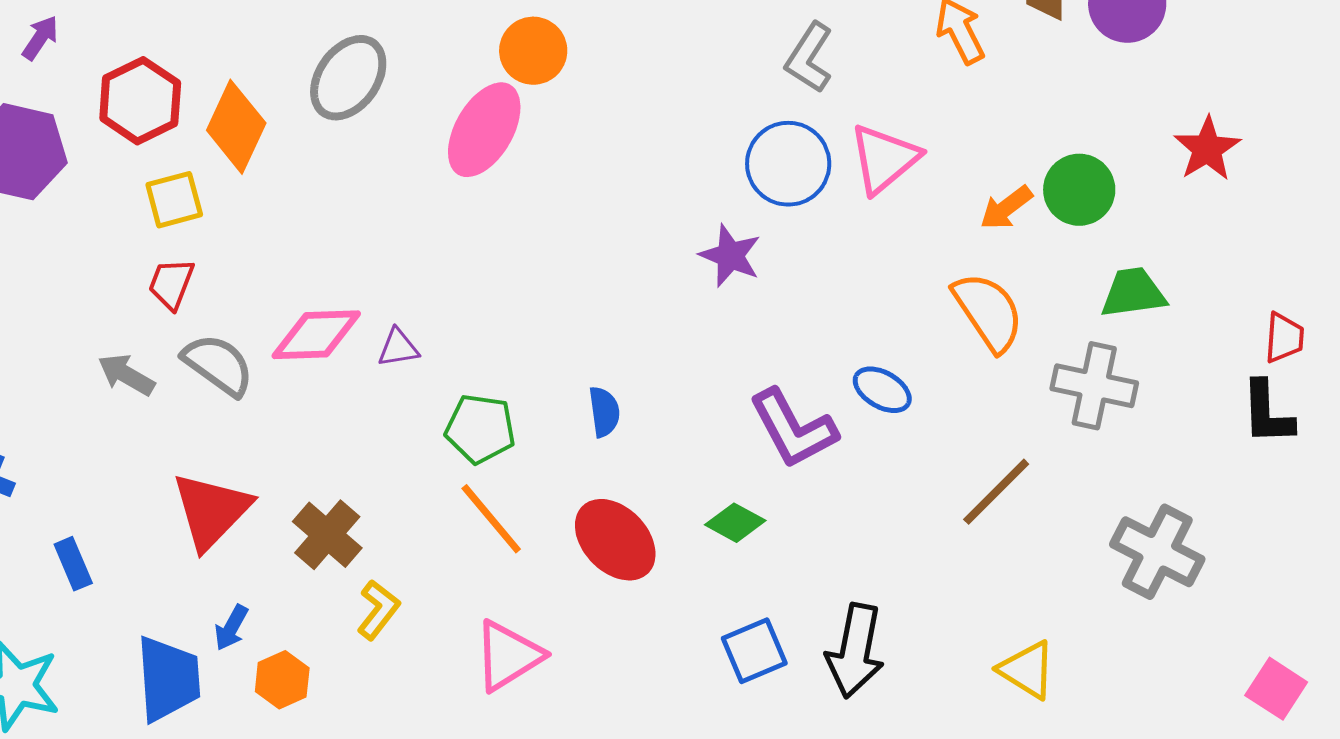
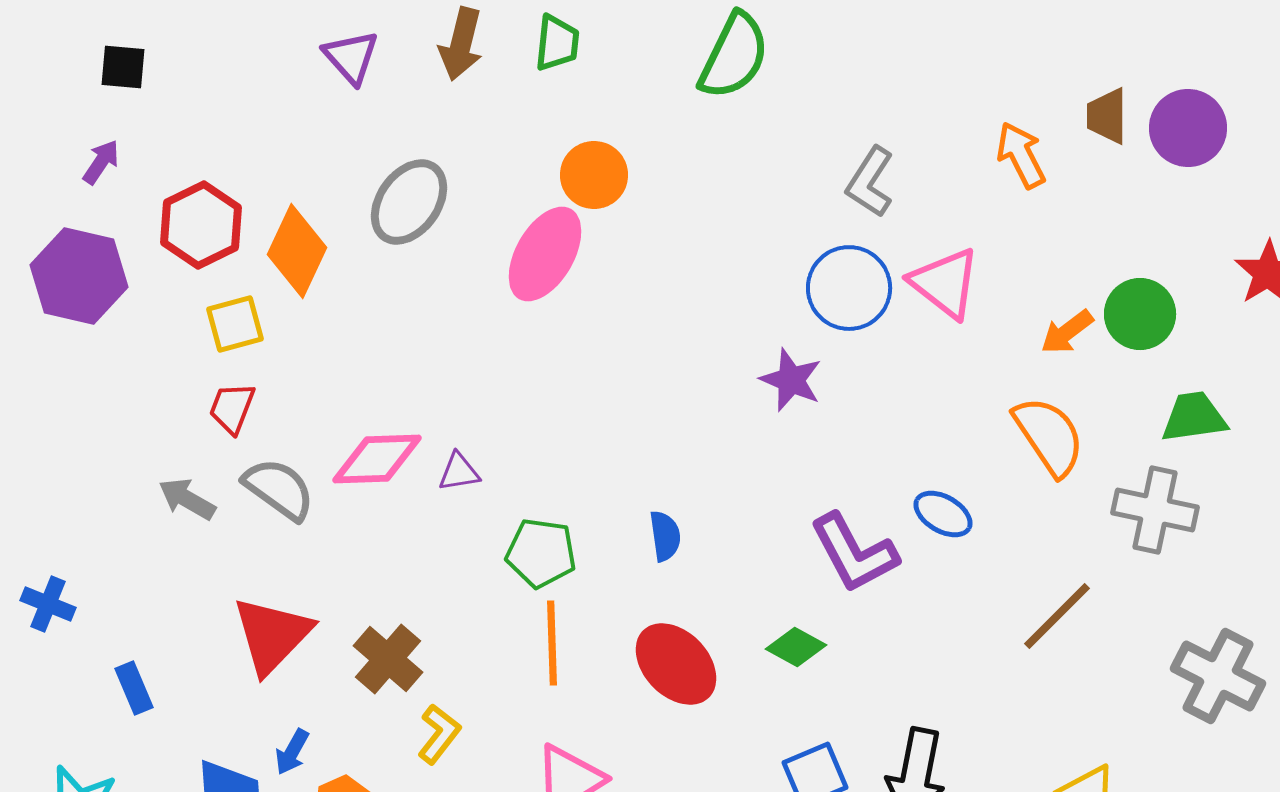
pink triangle: (884, 159) -> (945, 283), turned -42
orange line: (491, 519) -> (552, 643), turned 38

